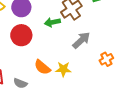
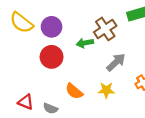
yellow star: (63, 69) -> (106, 90), moved

